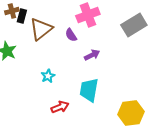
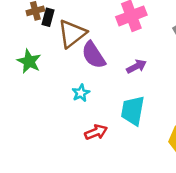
purple semicircle: (71, 35) -> (93, 55), moved, size x1.6

